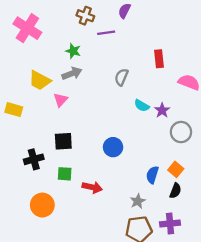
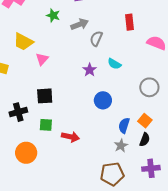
gray arrow: (72, 74) -> (80, 24), moved
purple star: (162, 110) -> (90, 70), moved
blue circle: (113, 147) -> (103, 100), moved
gray star: (138, 201) -> (121, 146), moved
purple cross: (170, 223) -> (151, 168), moved

